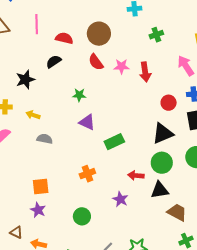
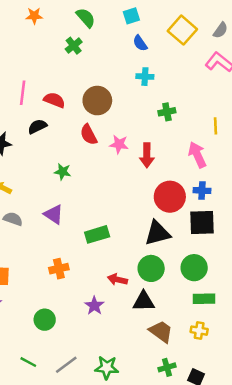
pink line: (37, 24) -> (23, 93), moved
red circle: (169, 103) -> (170, 197), size x1.6
purple triangle: (87, 122) -> (54, 214), moved

